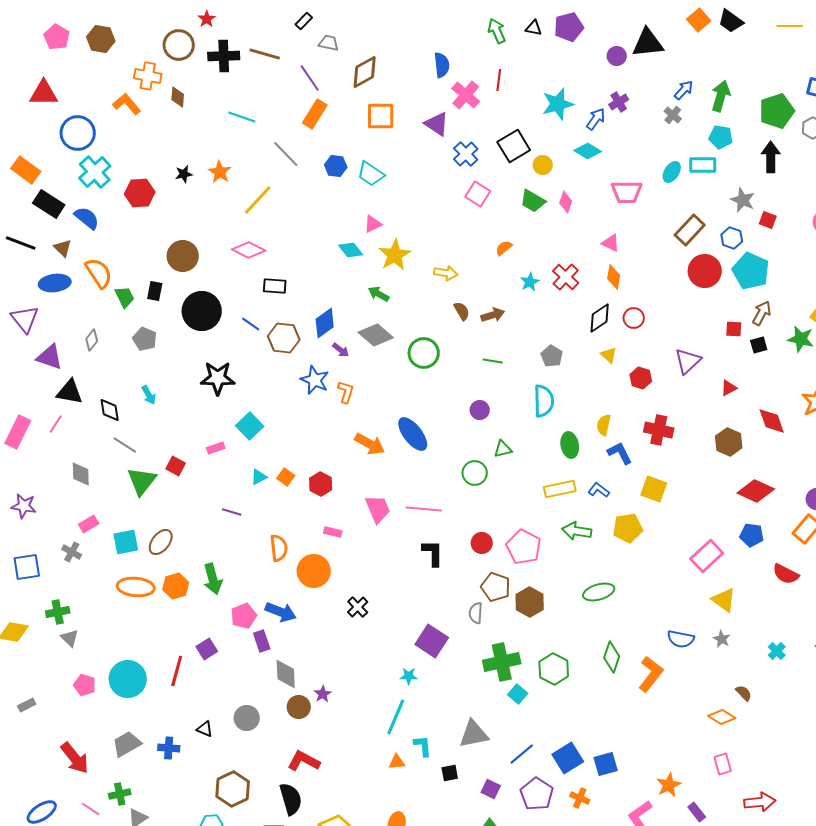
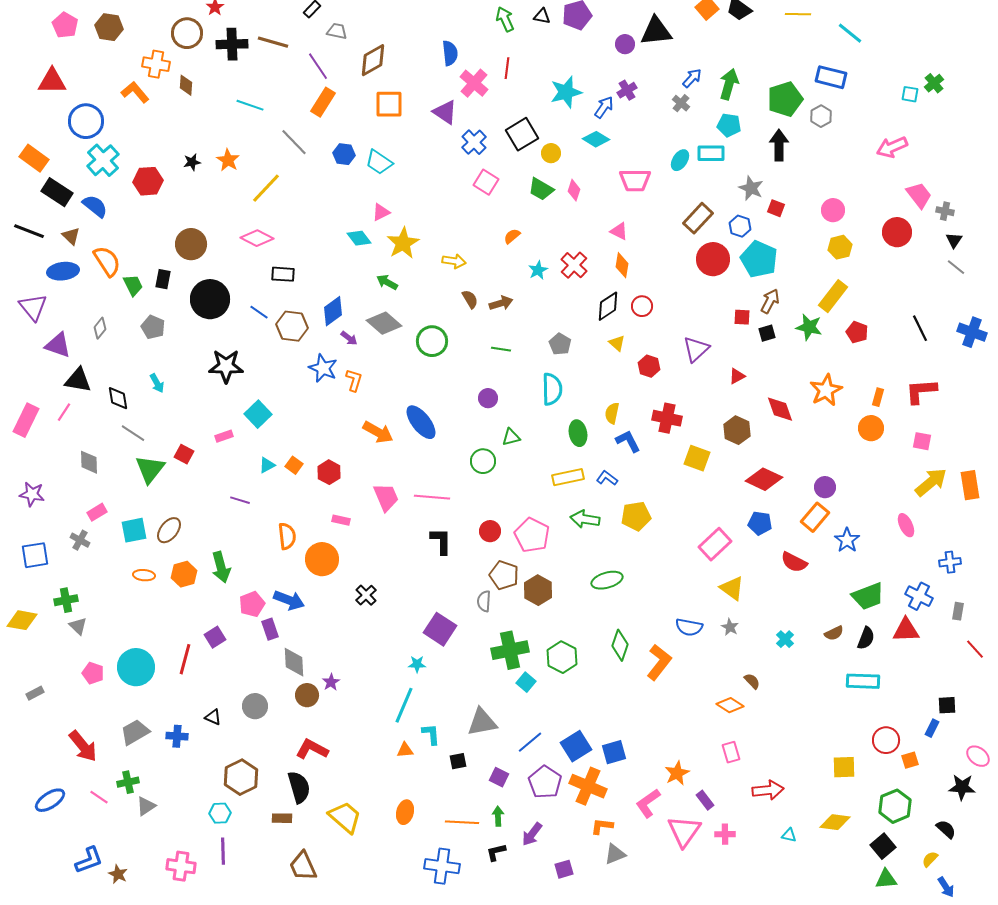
yellow square: (654, 489) -> (697, 458), moved
orange ellipse: (136, 587) -> (144, 575), size x0.6
orange cross: (580, 798) -> (588, 786), size x1.8

